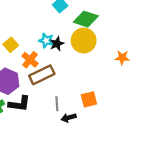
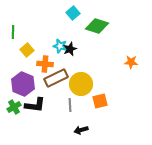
yellow circle: (84, 41) -> (81, 84), moved
orange cross: (30, 60) -> (45, 64), turned -35
black arrow: (69, 118) -> (81, 130), moved

